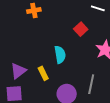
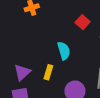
yellow rectangle: (43, 73) -> (48, 72), turned 48

